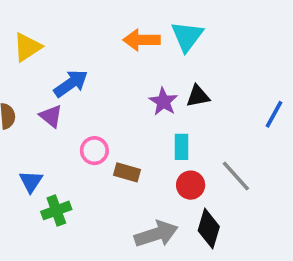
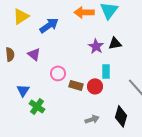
blue arrow: (71, 83) -> (49, 25), moved
red circle: (191, 185) -> (95, 86), moved
green cross: (56, 210) -> (37, 106), turned -35
gray arrow: (156, 234) -> (92, 119), size x0.6

